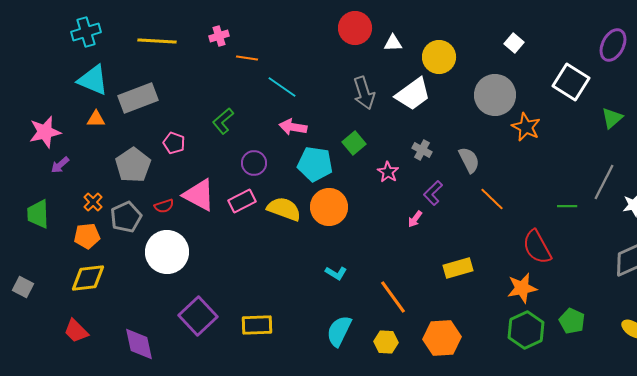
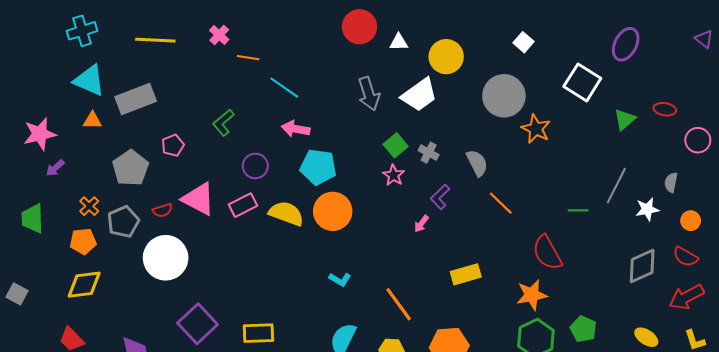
pink cross: (219, 36) -> (219, 35), turned -30
pink pentagon: (174, 143) -> (173, 145), turned 30
green square: (354, 143) -> (396, 145), moved

